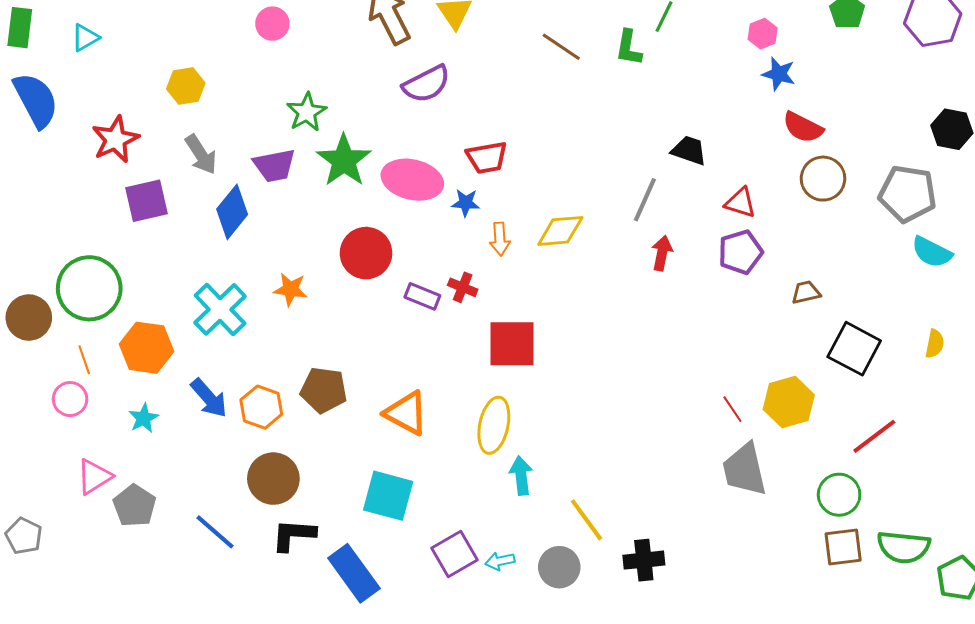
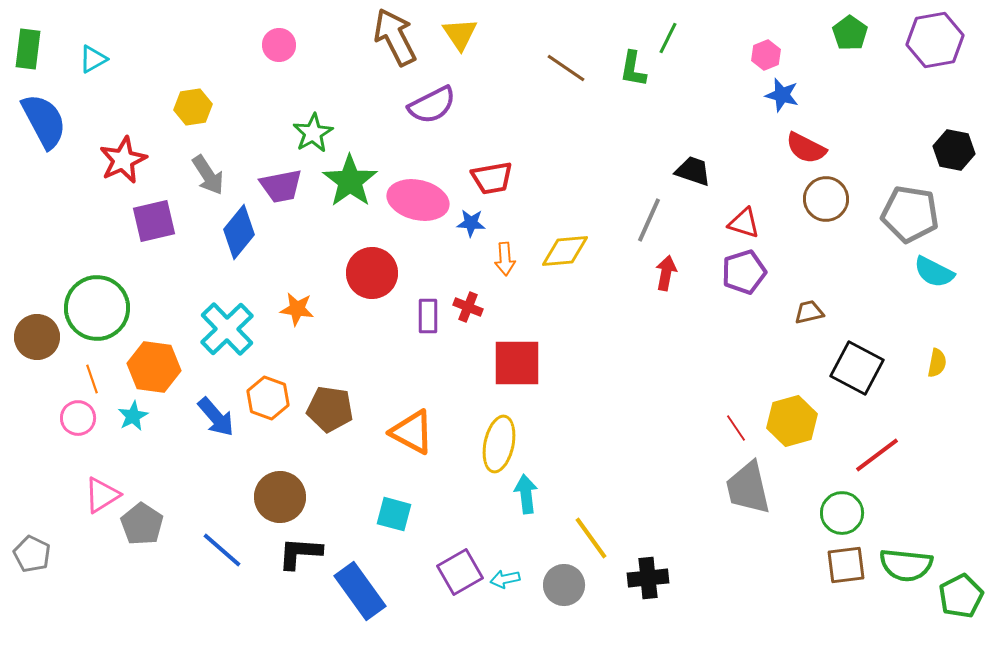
purple rectangle: (422, 296) -> (428, 316), turned 68
orange hexagon: (261, 407) -> (268, 398), moved
cyan star: (144, 418) -> (133, 416), moved
cyan square: (388, 496) -> (394, 514), size x0.7

